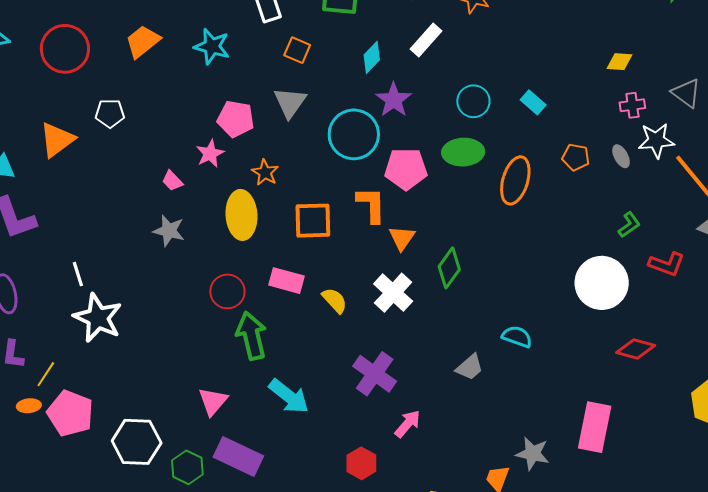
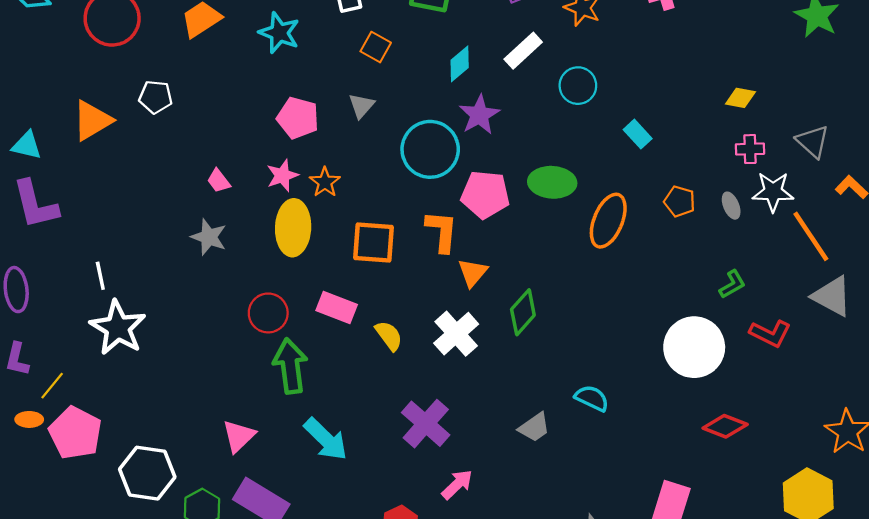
cyan circle: (473, 101) -> (578, 86), moved
gray triangle: (290, 103) -> (361, 106), size x0.7
pink star: (210, 154) -> (282, 175), moved

